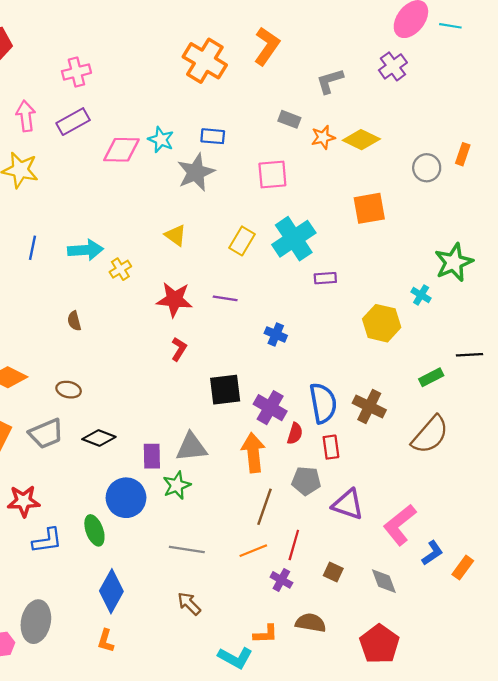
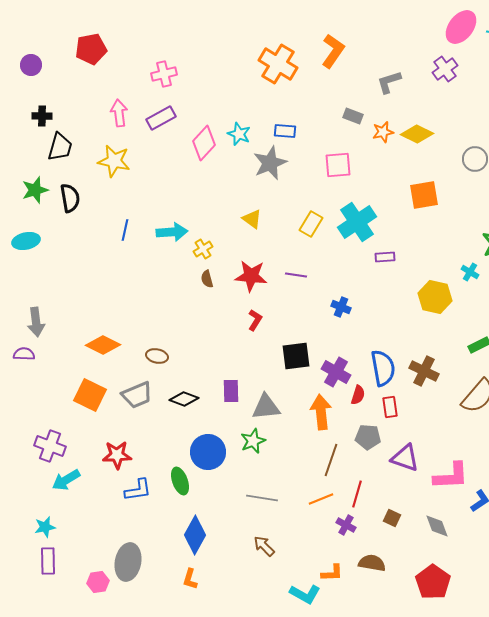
pink diamond: (121, 150) -> (204, 143), turned -48
brown semicircle: (74, 321) -> (207, 279), moved
purple rectangle: (152, 456) -> (231, 391), moved
pink L-shape: (400, 525) -> (451, 476), turned -144

